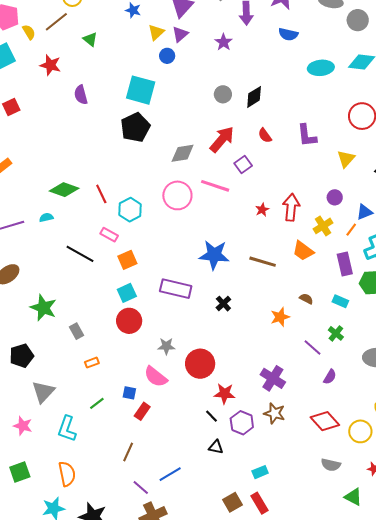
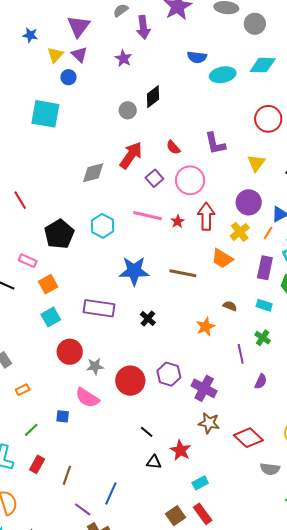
purple triangle: (180, 34) -> (79, 54), turned -30
blue semicircle: (288, 34) -> (197, 57), moved
black diamond: (254, 97) -> (153, 97), moved
black pentagon: (135, 127) -> (59, 234), moved
pink line: (215, 186) -> (148, 216), moved
red line: (101, 194) -> (20, 200), moved
pink circle: (177, 195) -> (190, 180), moved
purple circle: (335, 197) -> (249, 202), size x1.6
cyan hexagon: (130, 210) -> (103, 226), moved
purple rectangle: (345, 264) -> (265, 268), turned 30
red circle: (129, 321) -> (70, 352), moved
purple line: (312, 348) -> (241, 354), turned 42
red star: (224, 394) -> (180, 450), moved, turned 30
red rectangle: (142, 411) -> (37, 464), moved
red diamond: (325, 421) -> (248, 438), moved
purple hexagon: (242, 423) -> (169, 374), moved
blue line: (170, 474) -> (111, 493), turned -30

